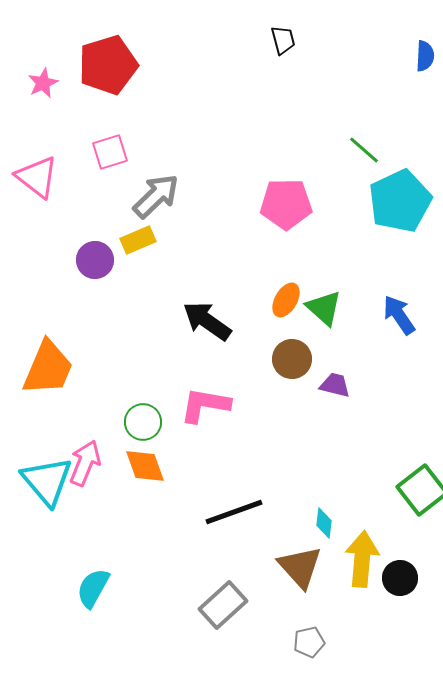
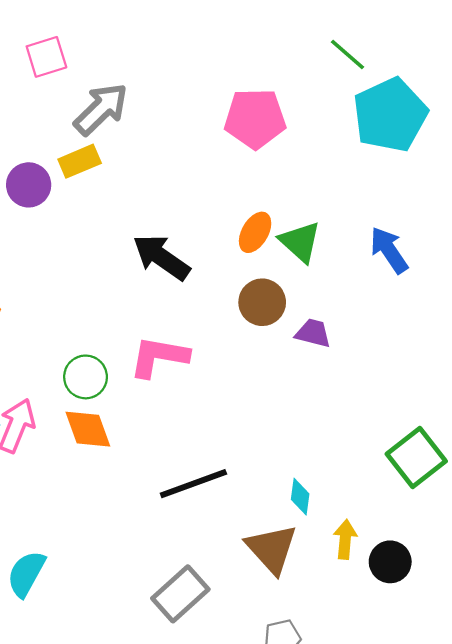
yellow arrow: (362, 559) -> (345, 539), size x0.6

